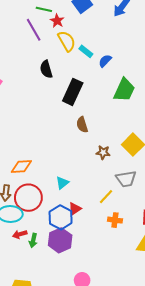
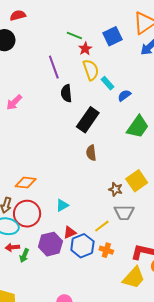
purple line: (34, 30) -> (54, 67), moved
brown star: (103, 152) -> (116, 189), moved
blue hexagon: (61, 217) -> (82, 246), moved
purple hexagon: (60, 240) -> (50, 244), moved

